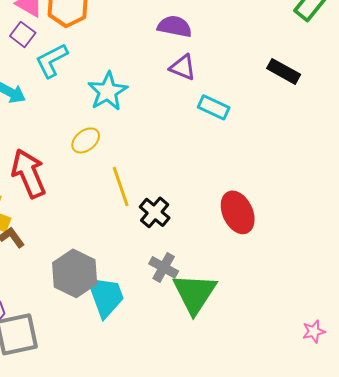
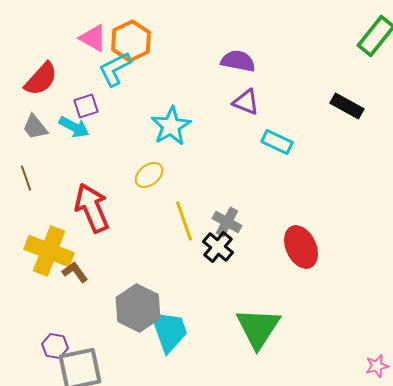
purple square: (23, 34) -> (86, 106), moved, turned 35
cyan L-shape: (52, 60) -> (115, 69), moved
gray cross: (164, 267) -> (227, 222), moved

